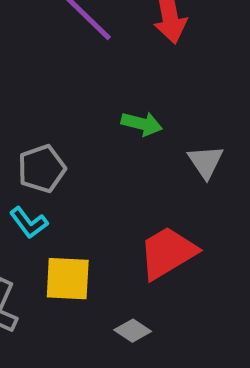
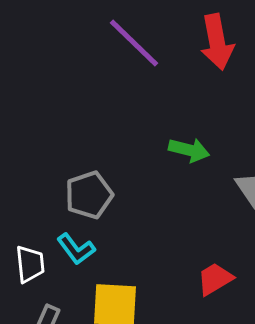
red trapezoid: (168, 253) -> (215, 279), size x0.6

